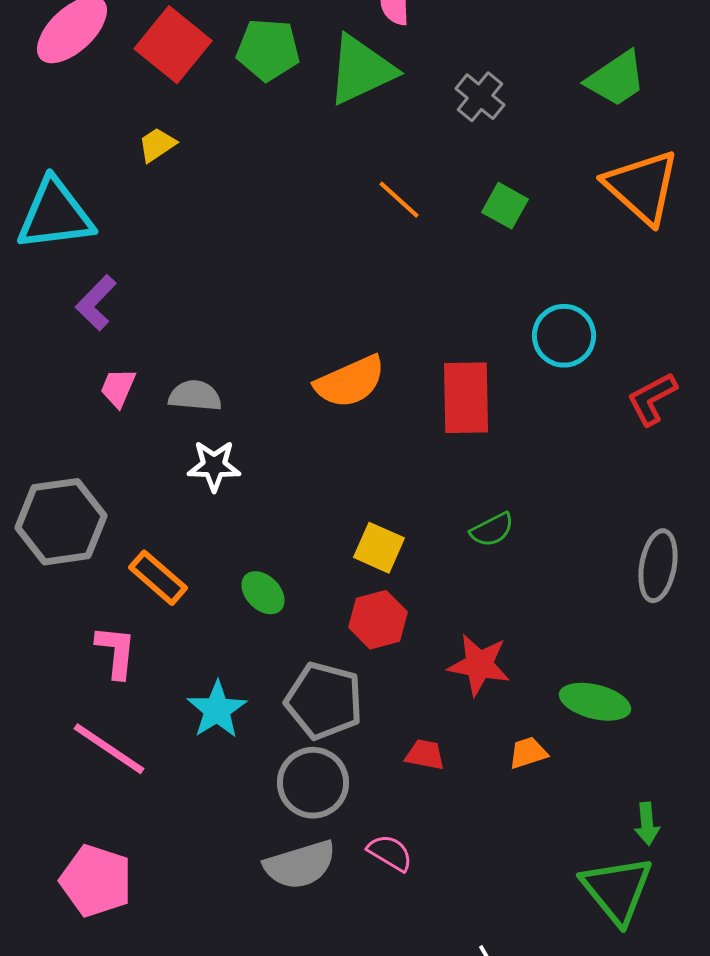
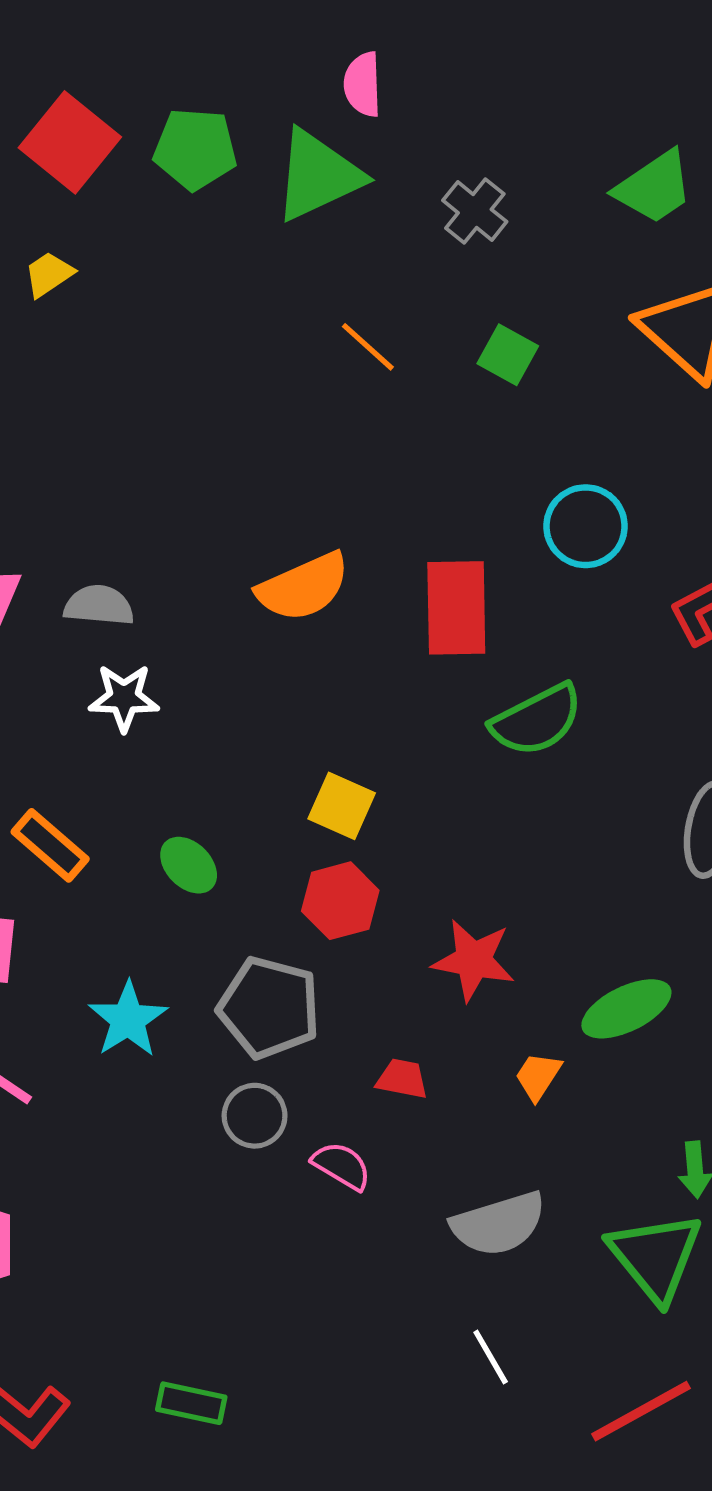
green semicircle: (492, 530) -> (537, 720), moved, size x1.6
green ellipse: (595, 702) -> (626, 1009), turned -40
orange trapezoid: (528, 753) -> (538, 1076), turned -39
gray circle: (313, 783) -> (255, 1116), size x0.7
pink semicircle: (390, 853) -> (342, 1166), moved
gray semicircle: (300, 865) -> (499, 1224), moved

